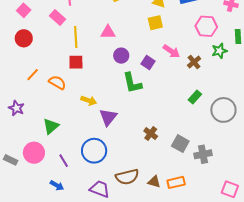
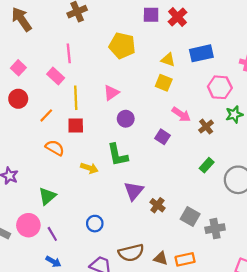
yellow square: (155, 23) -> (164, 83), turned 35
pink triangle: (108, 32) -> (111, 93), turned -35
purple square: (148, 62) -> (163, 137), moved
orange line: (33, 75) -> (46, 115), moved
green L-shape: (132, 83) -> (118, 155), moved
purple triangle: (108, 117) -> (134, 191), moved
blue circle: (94, 151) -> (95, 224), size x0.6
purple line: (64, 161) -> (52, 234), moved

